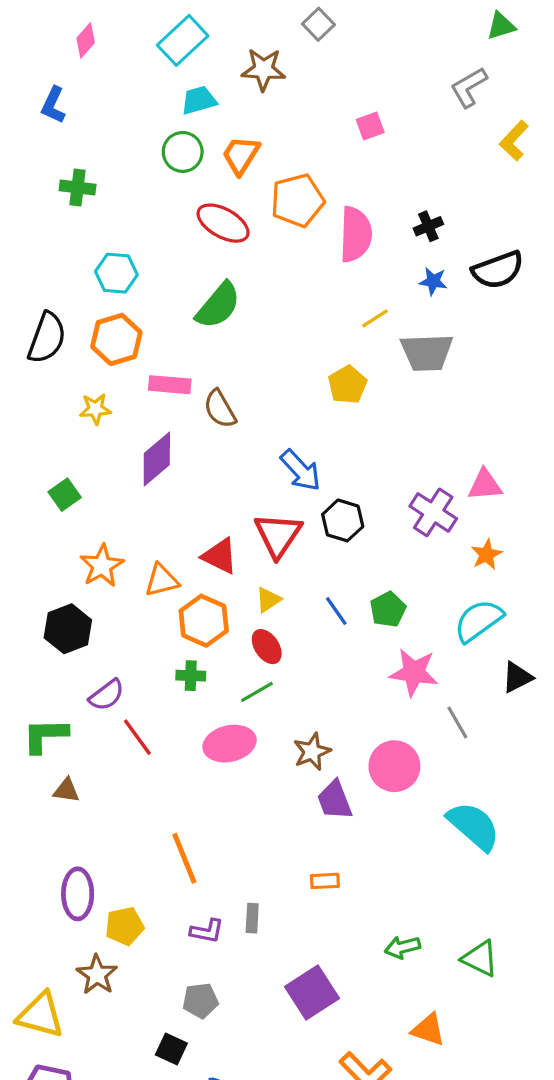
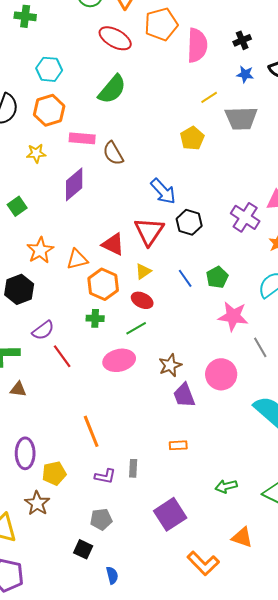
red ellipse: (267, 647) -> (142, 300), turned -30

